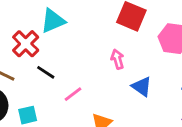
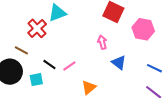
black line: (46, 72) -> (49, 64), moved

